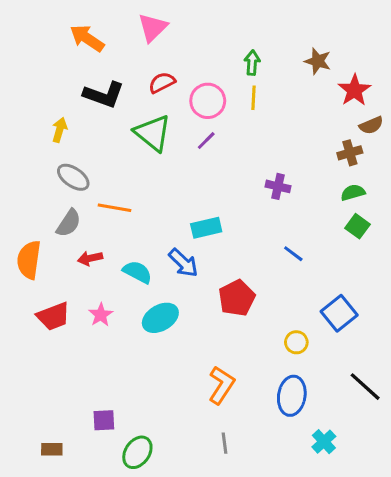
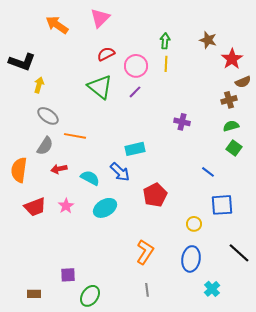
black L-shape: (104, 95) -> (22, 62), moved
blue line: (293, 254) -> (208, 172), moved
blue square: (339, 313) -> (222, 205), turned 35

